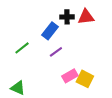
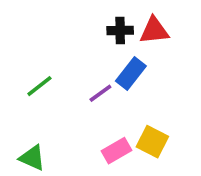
blue rectangle: (50, 31) -> (131, 74), moved
pink rectangle: (70, 76) -> (117, 151), moved

